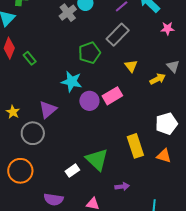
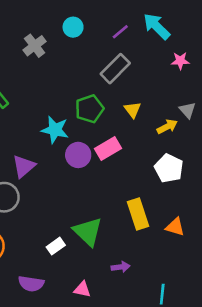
gray cross: (68, 13) -> (35, 46), moved
green pentagon: (89, 53) -> (89, 109), moved
white pentagon: (166, 124) -> (169, 168), moved, turned -30

